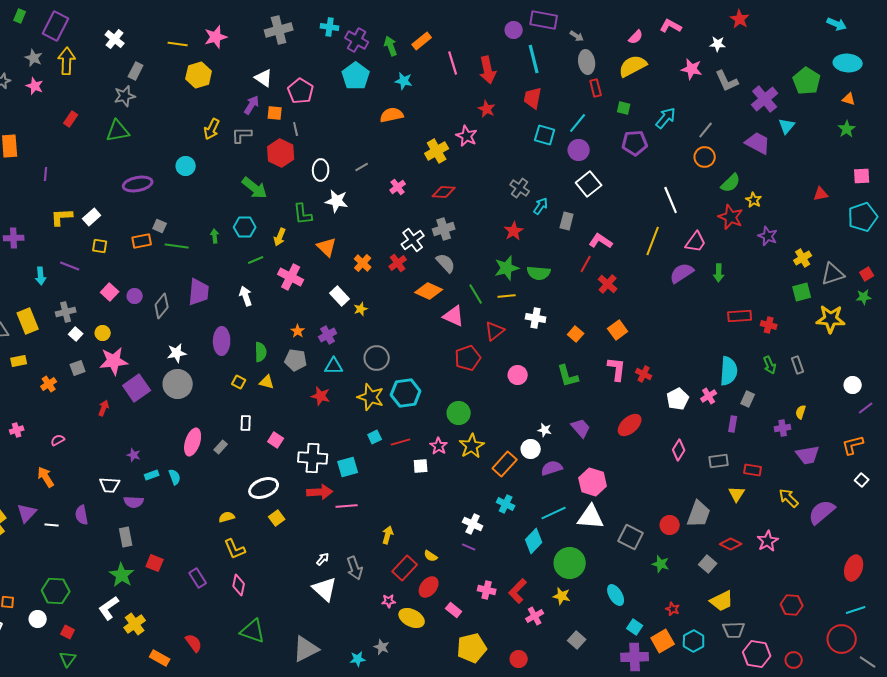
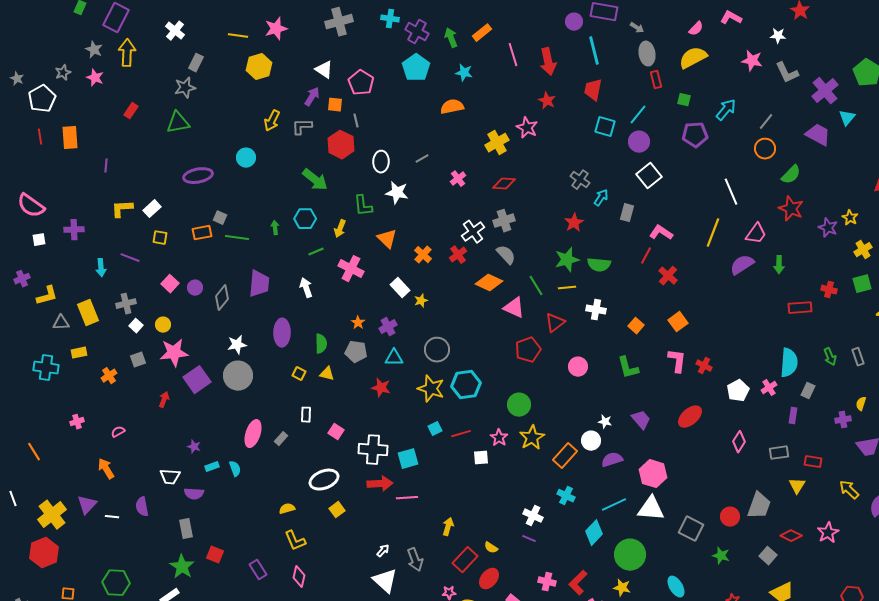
yellow star: (754, 200) -> (850, 218), moved
red cross: (769, 325) -> (829, 290), moved

